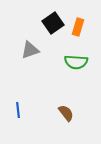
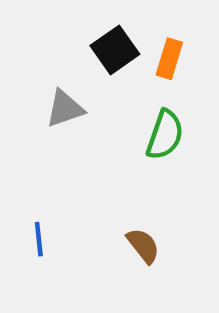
green semicircle: (76, 62) -> (165, 135), turned -75

